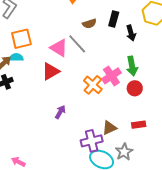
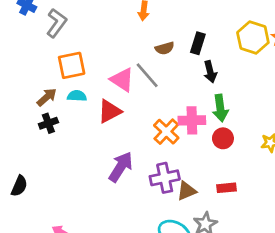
black arrow: (131, 33) -> (210, 72), moved
cyan semicircle: (16, 57) -> (77, 96), moved
pink cross: (111, 76) -> (192, 120), turned 30
purple arrow: (60, 112) -> (121, 167), size x1.6
purple cross: (92, 141) -> (165, 178), moved

